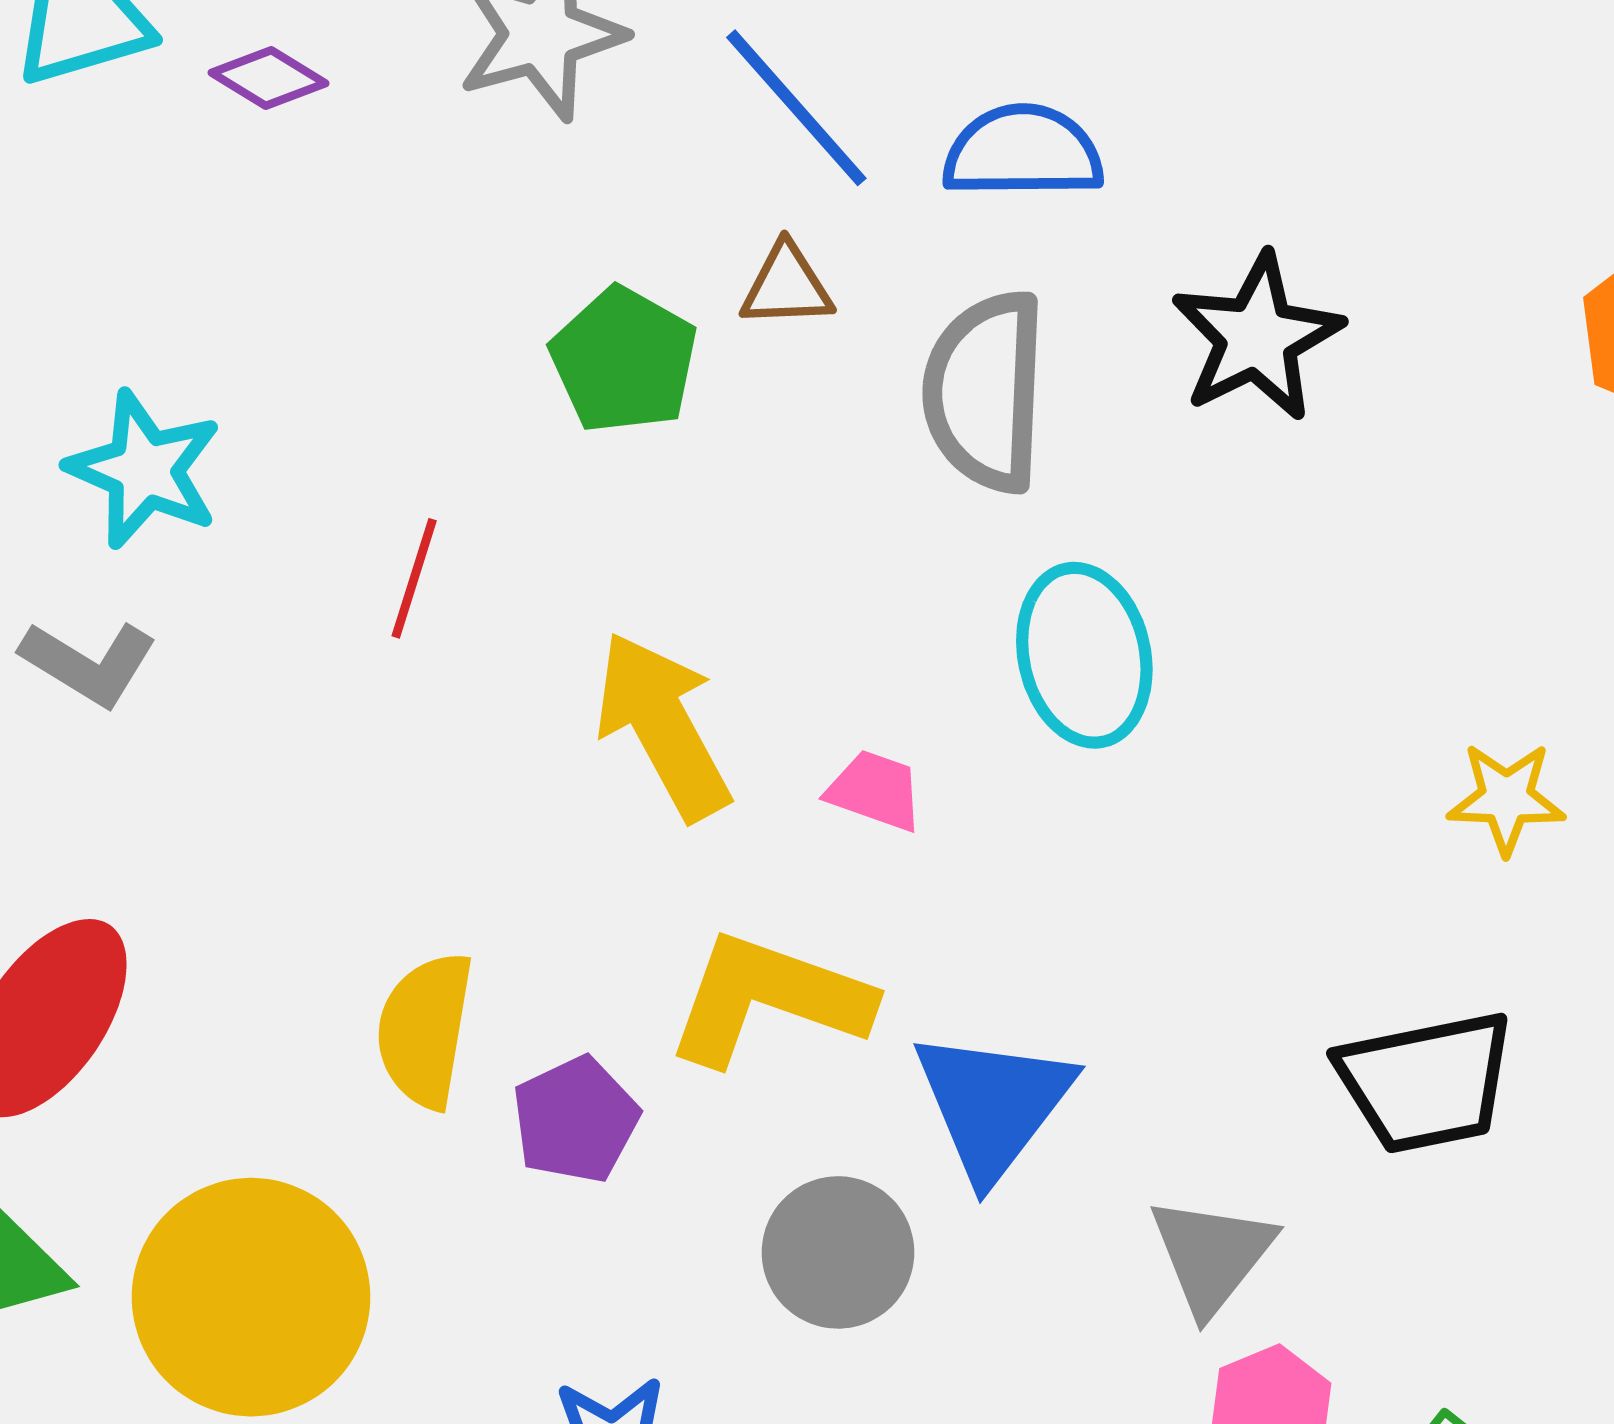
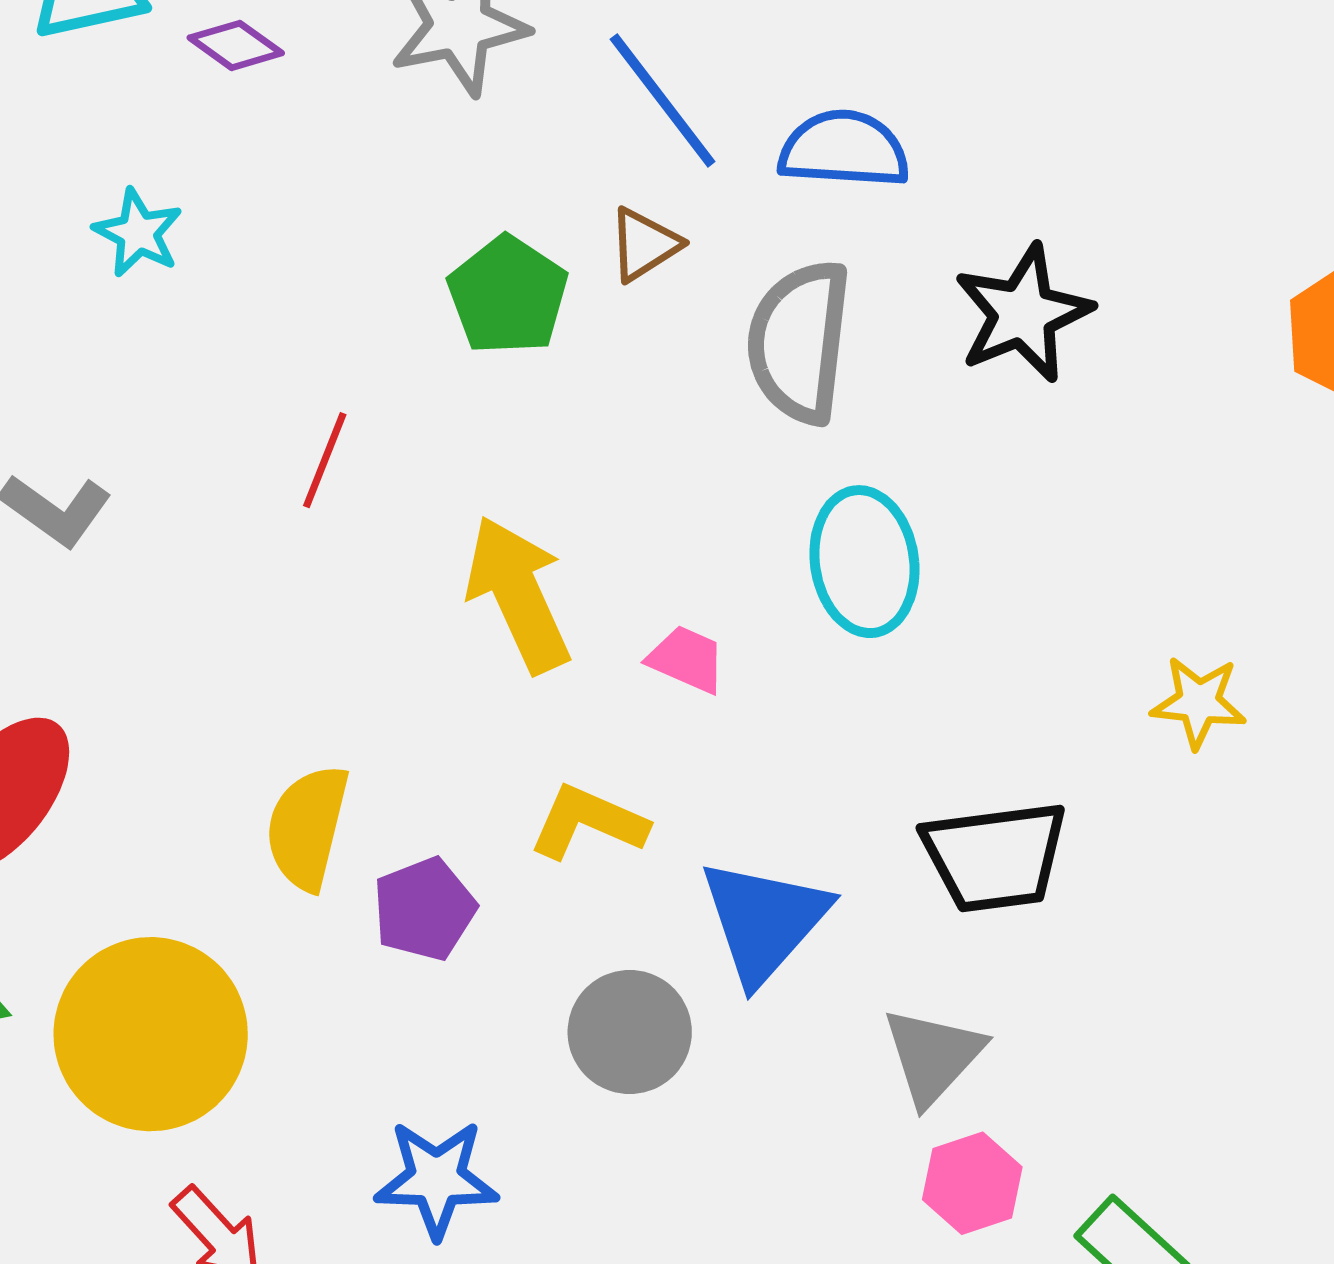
brown triangle: (787, 286) -> (644, 244), turned -34
cyan star: (144, 470) -> (138, 233), moved, size x0.7
yellow L-shape: (769, 999) -> (588, 822), size x0.7
black trapezoid: (1426, 1082) -> (995, 856), moved

